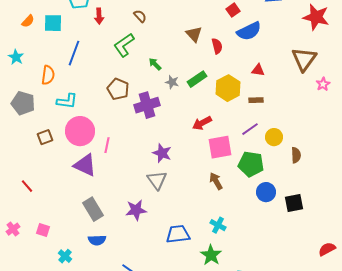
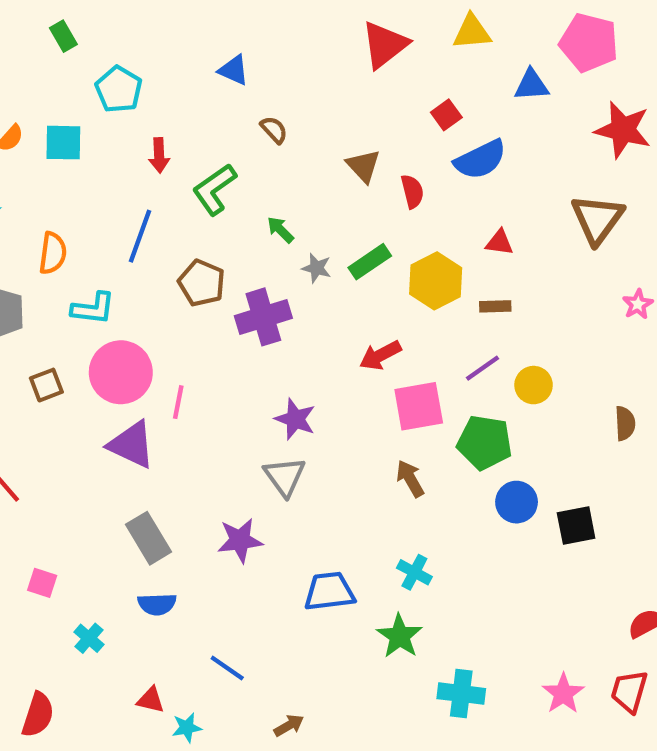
red arrow: (99, 16) -> (159, 155), moved
brown semicircle: (140, 16) -> (274, 130), moved
blue line: (74, 53) -> (140, 236), moved
pink star: (323, 84) -> (638, 304), moved
brown semicircle: (296, 155) -> (625, 423), moved

